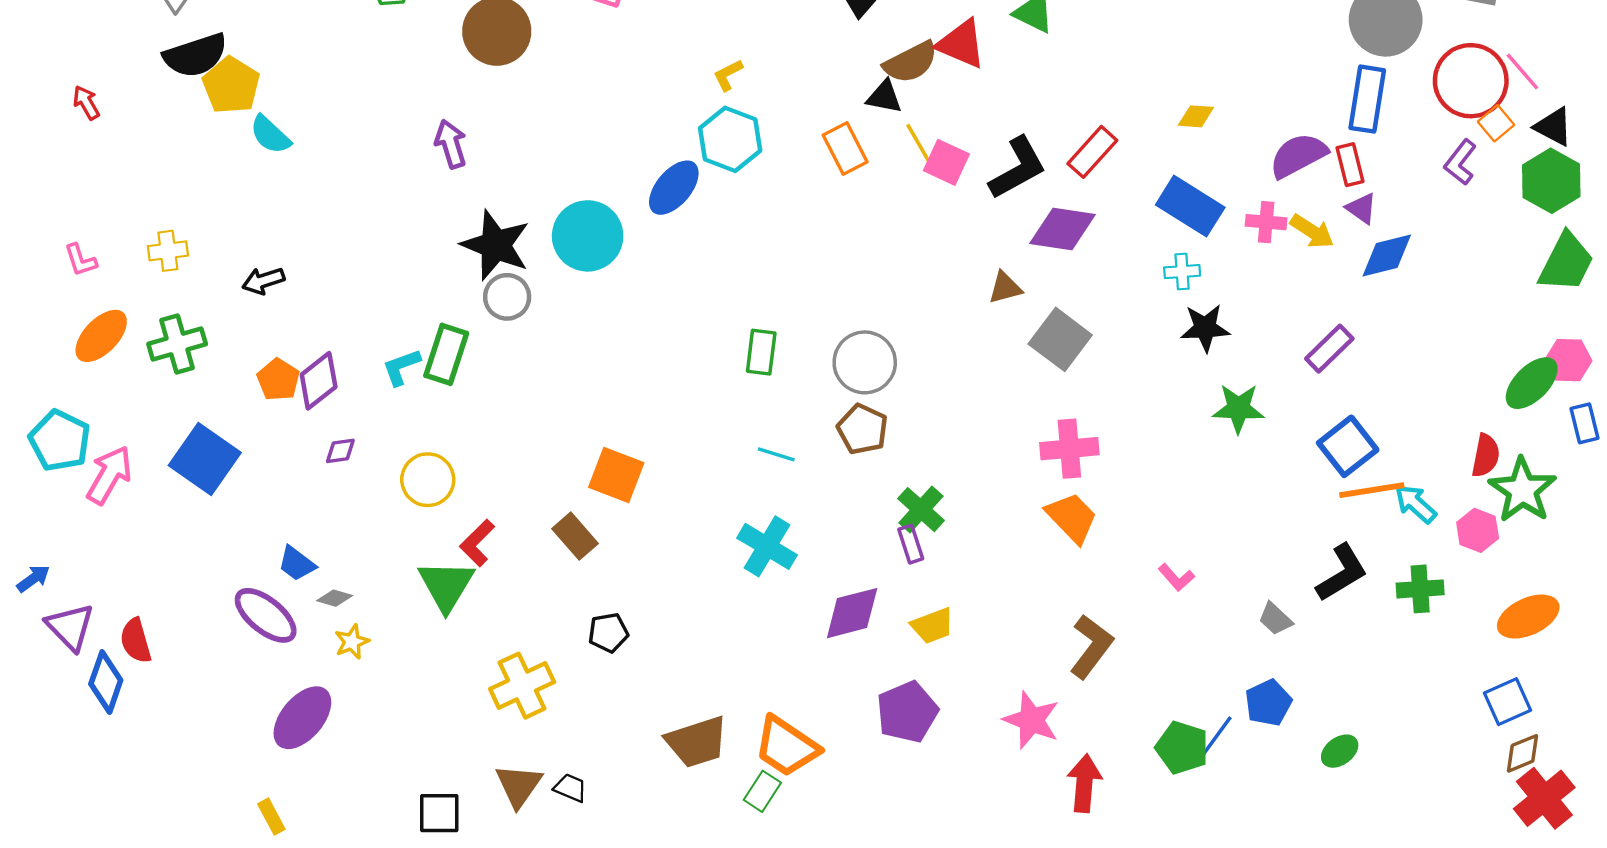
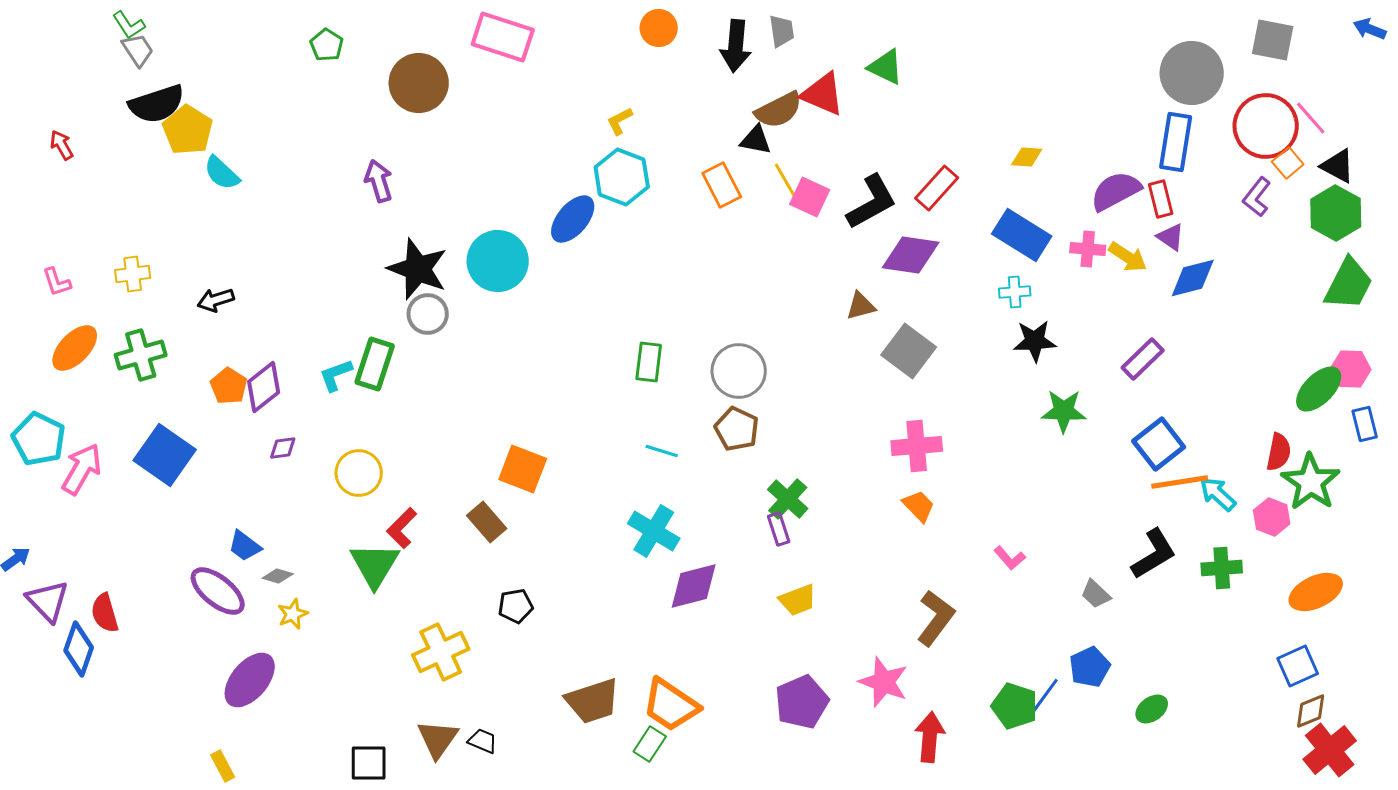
orange trapezoid: (1072, 518) -> (919, 506), size x0.7
purple diamond: (852, 613) -> (694, 586), moved
purple pentagon: (907, 712) -> (802, 702), moved

